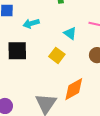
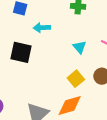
yellow square: (57, 55) -> (76, 79), moved

